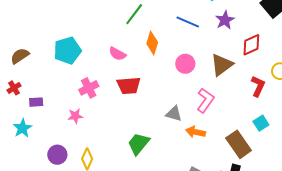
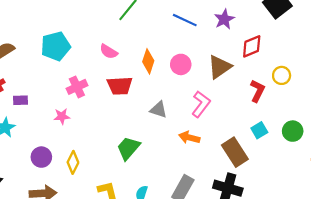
orange diamond: (152, 43) -> (148, 61), moved
gray triangle: (174, 114) -> (159, 110), moved

